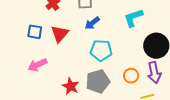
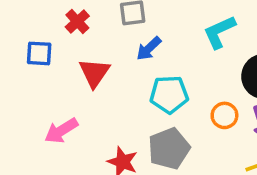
blue square: (35, 32) -> (39, 53), moved
orange circle: (131, 76) -> (224, 115), moved

